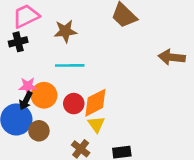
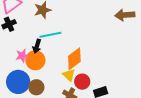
black arrow: (26, 101) -> (37, 46), moved
red circle: (74, 104) -> (82, 82), moved
yellow triangle: (96, 124) -> (69, 75), moved

